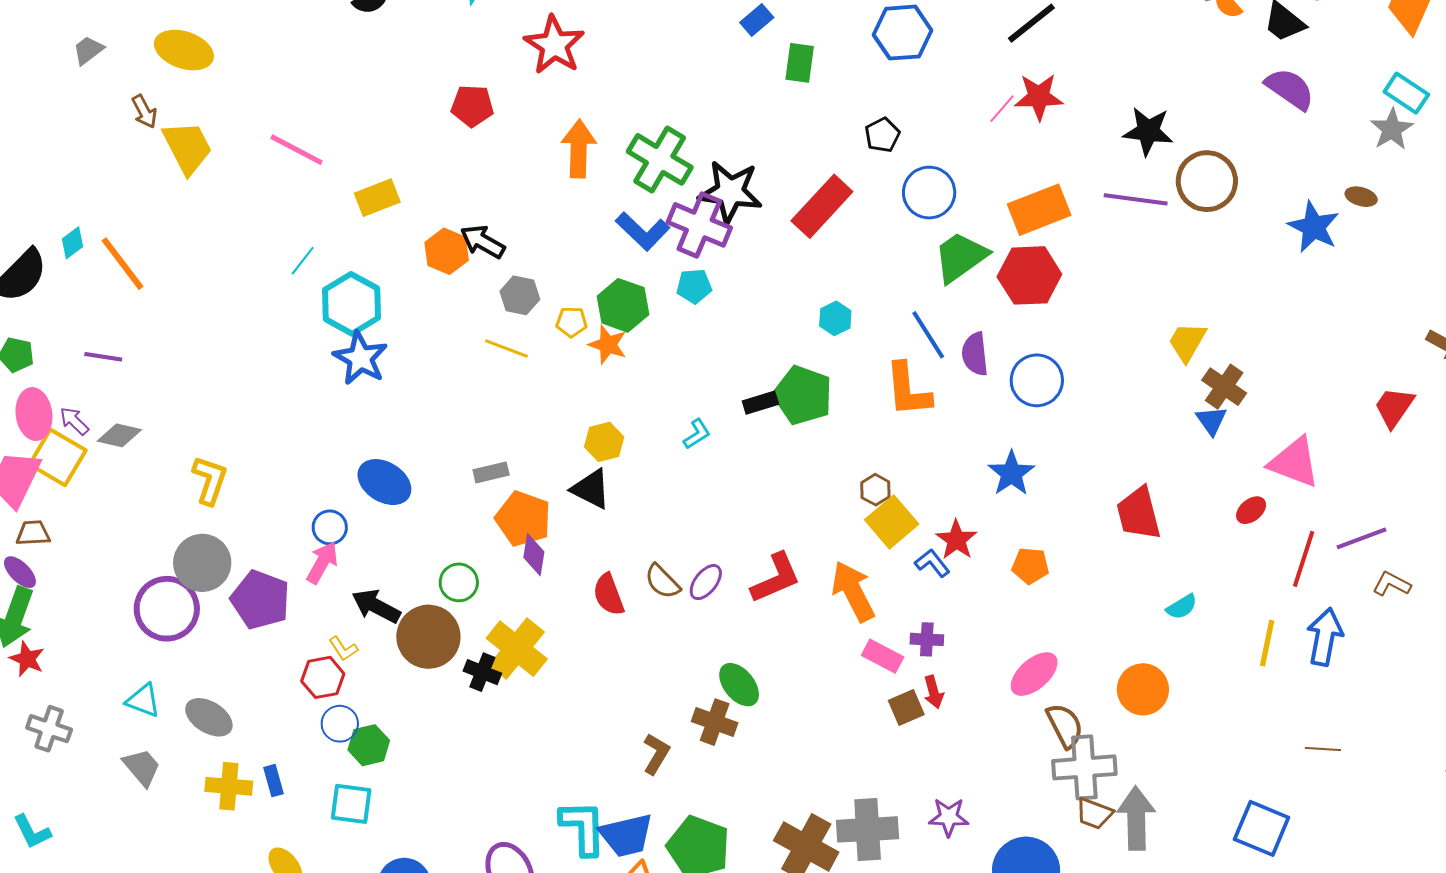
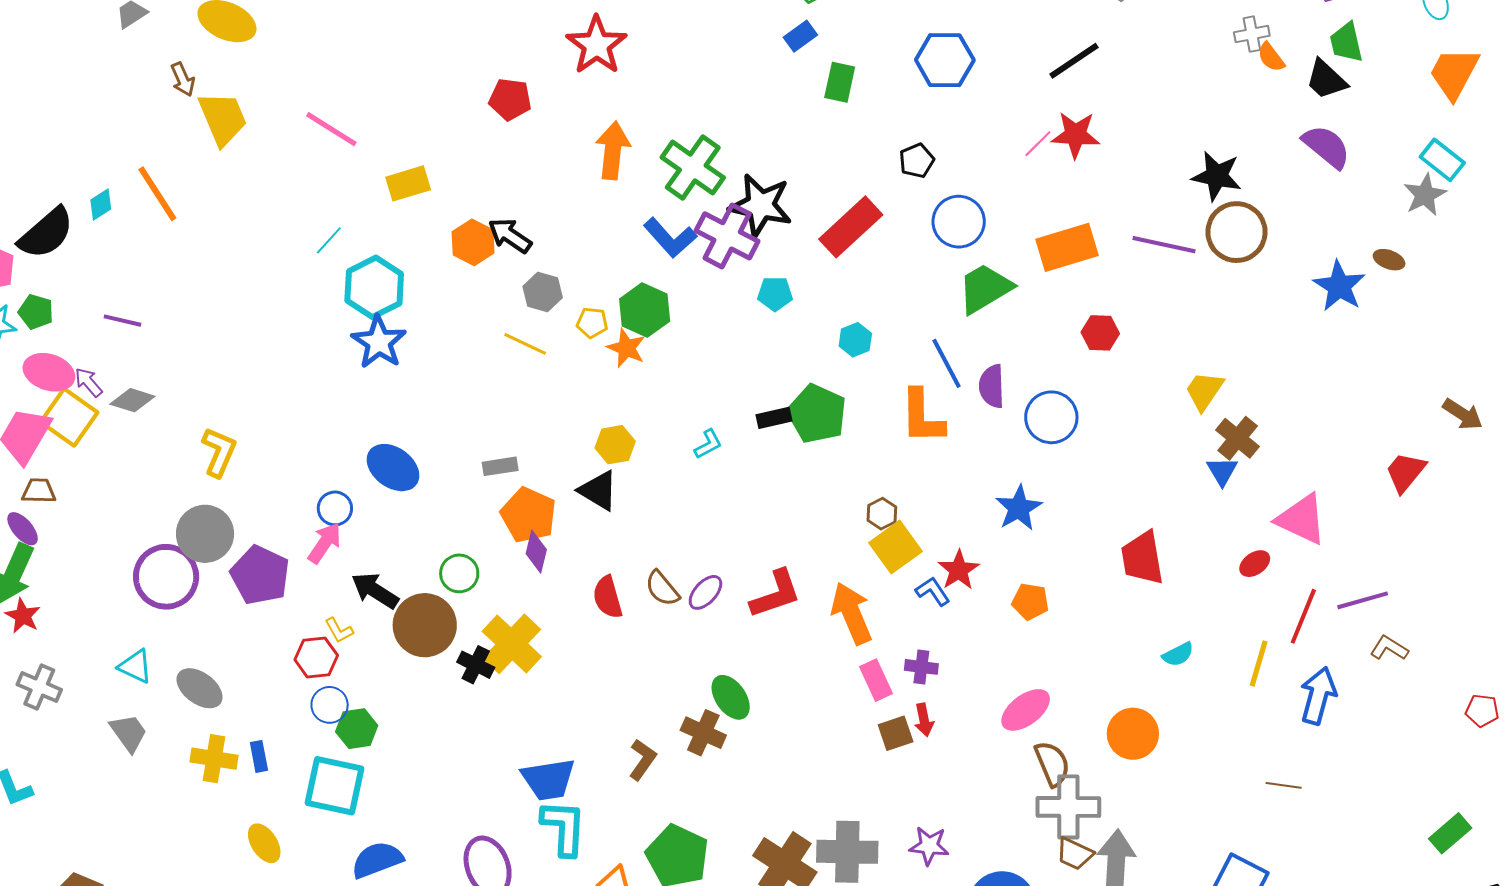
black star: (1148, 131) -> (1217, 176), moved
orange line: (123, 264) -> (157, 194), moved
red hexagon: (1029, 275) -> (1100, 333), moved, size x0.6
cyan pentagon: (694, 286) -> (775, 294), moved
pink ellipse: (34, 414) -> (49, 372), turned -69
yellow line: (1267, 643) -> (1259, 663), moved
pink rectangle: (883, 656) -> (876, 680), turned 33
brown line: (1323, 749) -> (1284, 785), moved
cyan square: (351, 804) -> (334, 786), size x1.4
blue trapezoid: (626, 835) -> (548, 779), moved

